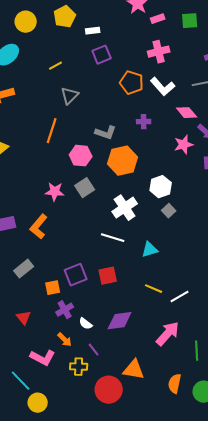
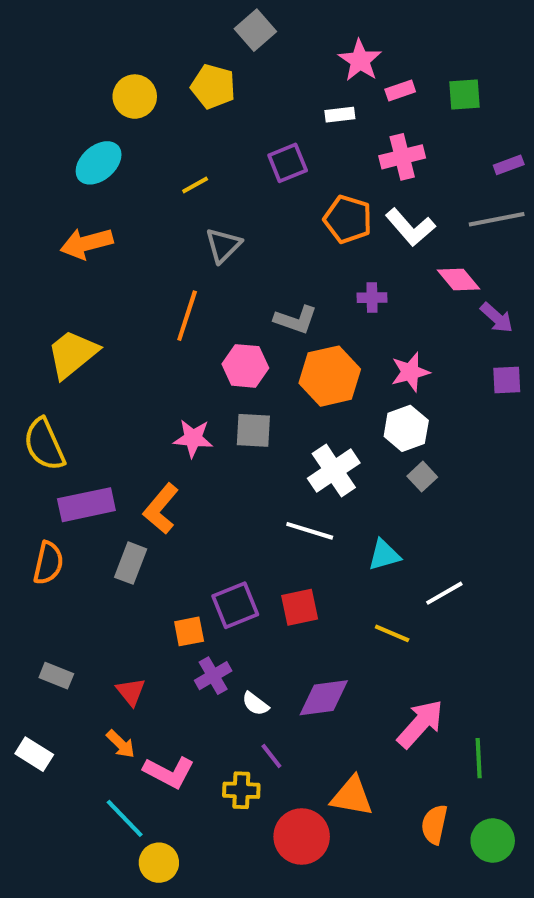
yellow pentagon: (65, 17) -> (213, 86), turned -30
white rectangle: (93, 31) -> (340, 115), moved
pink star: (184, 145) -> (410, 372), moved
gray square: (85, 188) -> (253, 430), turned 36
gray rectangle: (24, 269) -> (131, 563), moved, turned -30
white line: (180, 297) -> (444, 593), moved
orange arrow: (65, 340) -> (121, 744), moved

